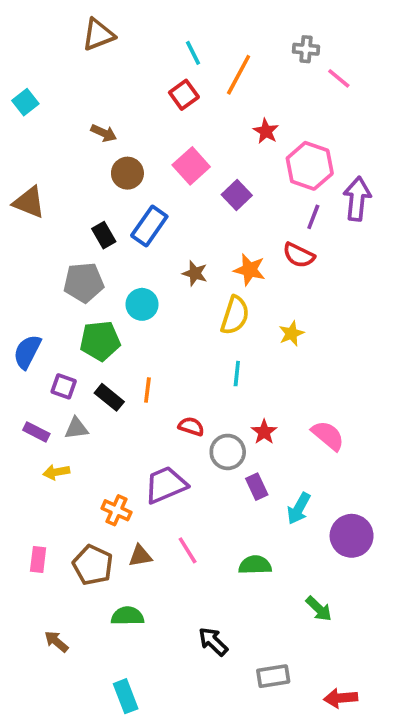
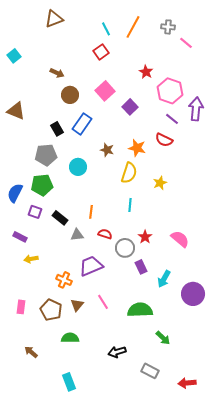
orange line: (239, 75) -> (133, 27), moved
purple line: (313, 217) -> (172, 119), turned -72
green pentagon: (100, 341) -> (42, 185), moved
orange line: (147, 390) -> (91, 212), moved
gray triangle: (76, 428) -> (77, 235), moved
brown triangle: (140, 556) -> (77, 305), turned -40
green semicircle: (255, 565) -> (140, 310), size x1.4
green arrow: (319, 609) -> (163, 338), moved
black arrow: (213, 642) -> (117, 352), turned -60
gray rectangle: (273, 676) -> (150, 371), turned 36

